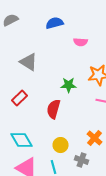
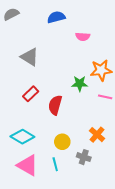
green star: (68, 85) -> (80, 84), moved
red rectangle: (20, 98) -> (31, 94), moved
cyan diamond: (22, 140) -> (22, 137), turned -30

